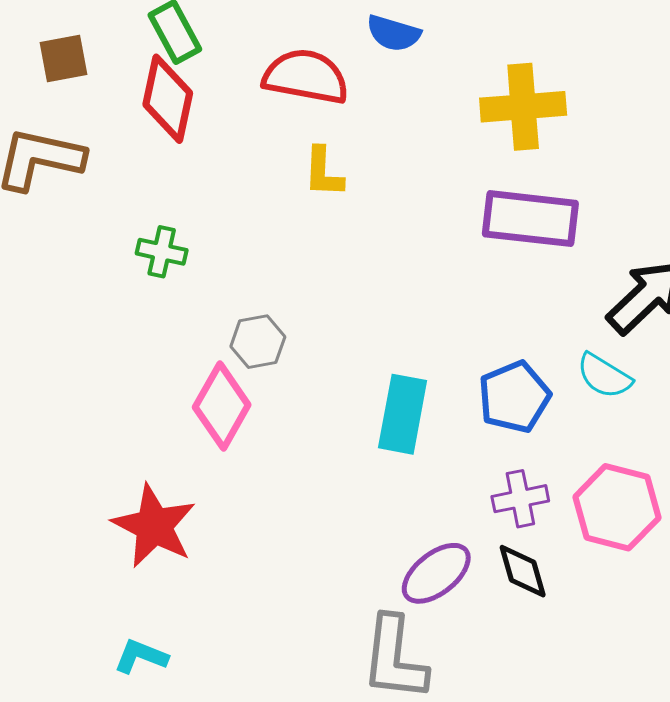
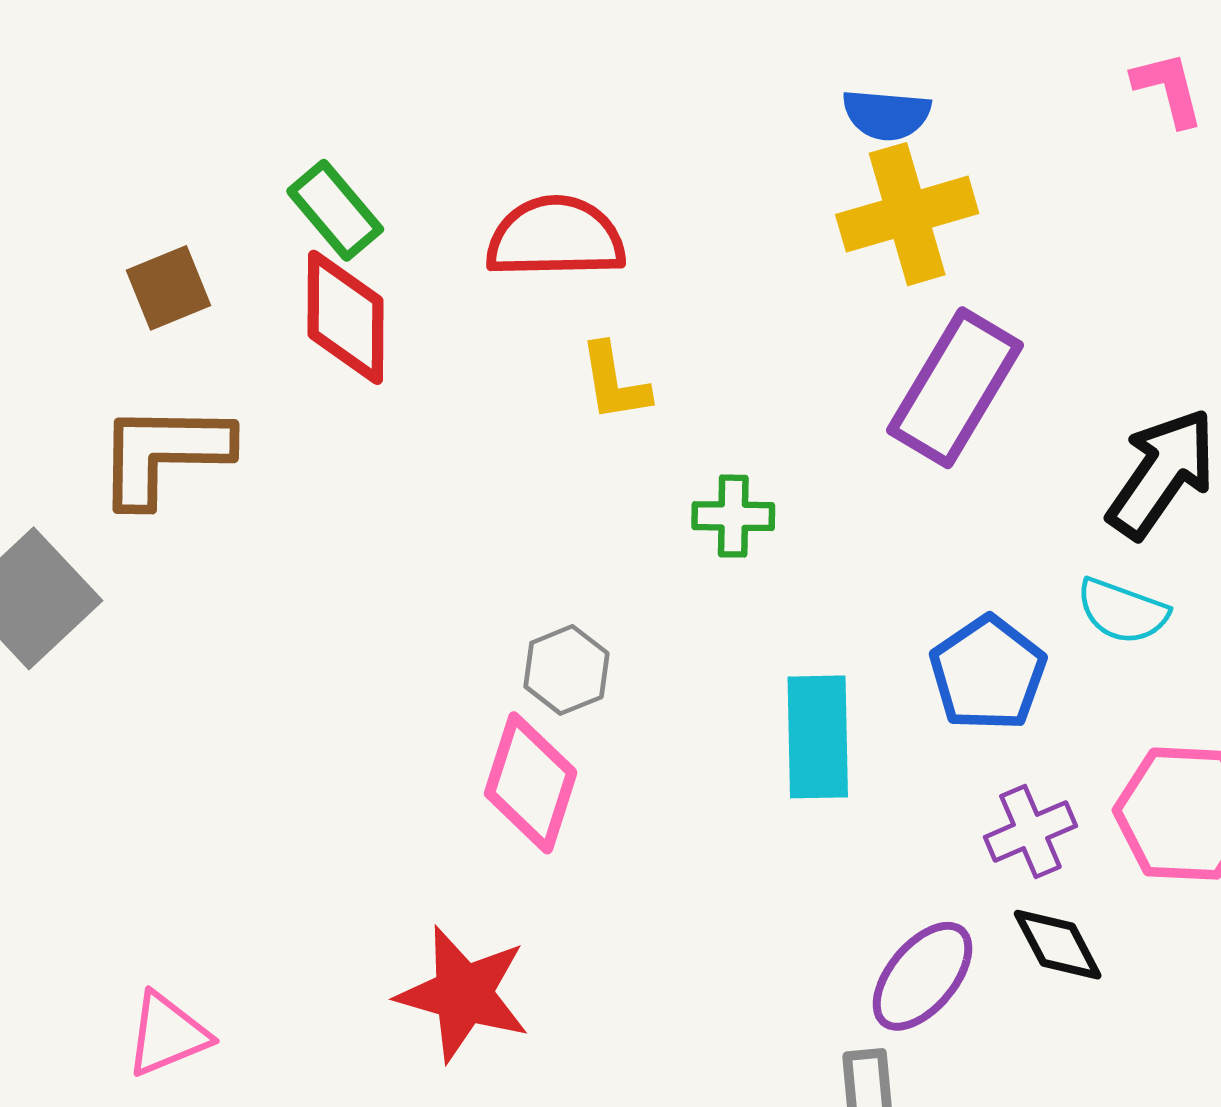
blue semicircle: (393, 33) -> (886, 115), moved
purple rectangle: (530, 219) -> (955, 388), turned -54
green cross: (162, 252) -> (733, 516), moved

